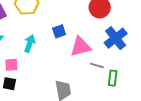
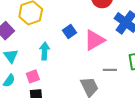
gray line: (97, 65) -> (110, 70), moved

